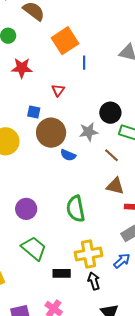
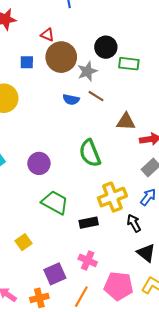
red triangle: (58, 90) -> (47, 35), turned -32
brown circle: (51, 133) -> (61, 57), moved
brown line: (111, 155) -> (96, 96), moved
black arrow: (94, 281) -> (134, 223), moved

